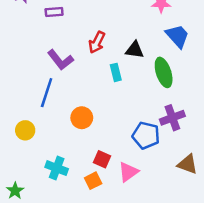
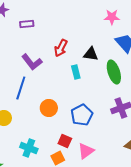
blue pentagon: (146, 135) -> (82, 115), moved, turned 30

